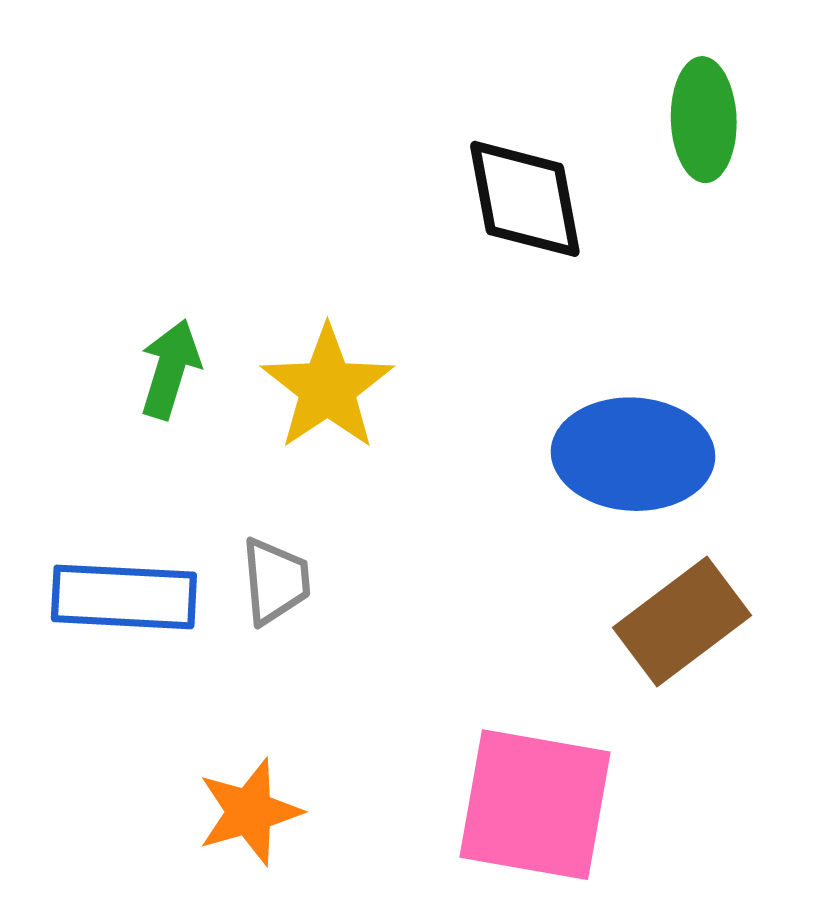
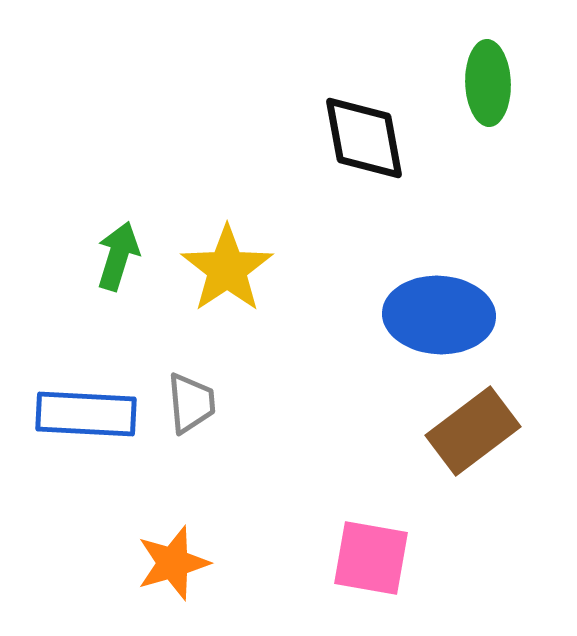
pink square: (535, 805) -> (371, 558), size x0.7

